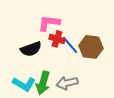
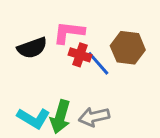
brown hexagon: (91, 47) -> (128, 48), moved
black semicircle: (31, 49) -> (32, 48), moved

